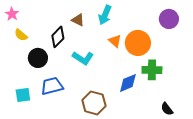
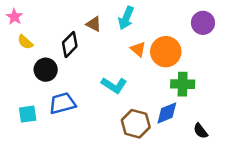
cyan L-shape: (83, 58) -> (114, 85), moved
blue diamond: (128, 83) -> (167, 113), moved
brown hexagon: (94, 103) -> (136, 124), moved

